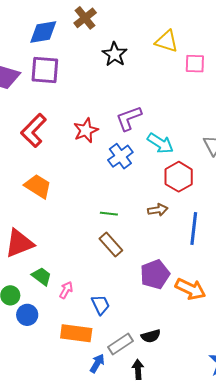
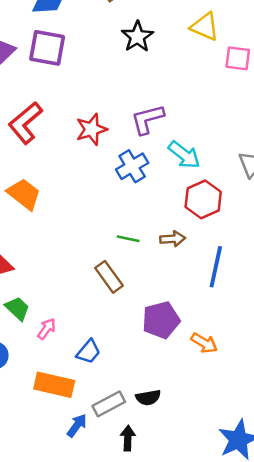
green line: (109, 214) -> (128, 239), moved
orange arrow: (190, 289) -> (204, 343), size x0.7
blue trapezoid: (101, 305) -> (89, 352), turned 60

